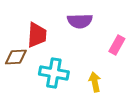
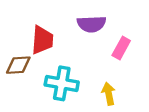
pink rectangle: (117, 45) -> (121, 48), moved

